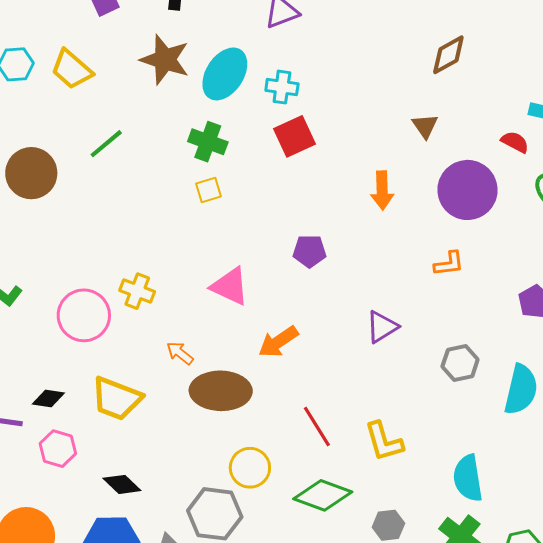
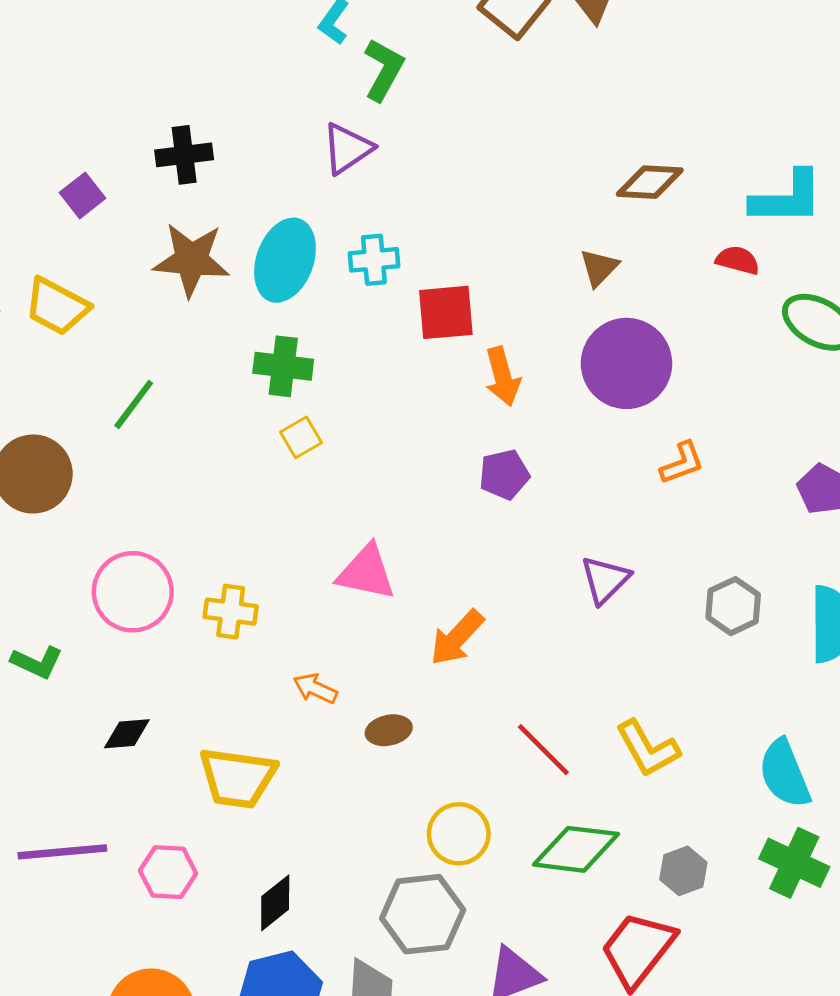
brown diamond: (448, 55) -> (650, 182), moved, turned 45
brown triangle: (425, 126) -> (599, 268), turned 32
red square: (295, 136) -> (446, 312), moved, turned 33
orange arrow: (382, 190) -> (503, 376), moved
purple circle: (468, 190) -> (627, 363), moved
purple pentagon: (309, 251) -> (504, 474), moved
pink circle: (84, 315) -> (133, 592), moved
brown ellipse: (221, 391) -> (389, 730), size x0.5
black diamond: (48, 399) -> (127, 734), moved
black diamond: (122, 484) -> (275, 903), turned -69

